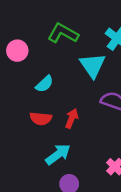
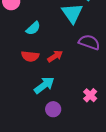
red arrow: (72, 119) -> (55, 56), turned 35

